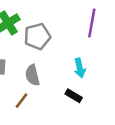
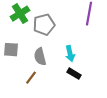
cyan arrow: (80, 68) -> (70, 54), moved

